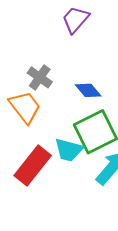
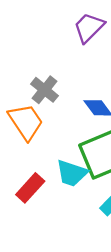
red rectangle: (33, 165) -> (30, 188), size x0.7

